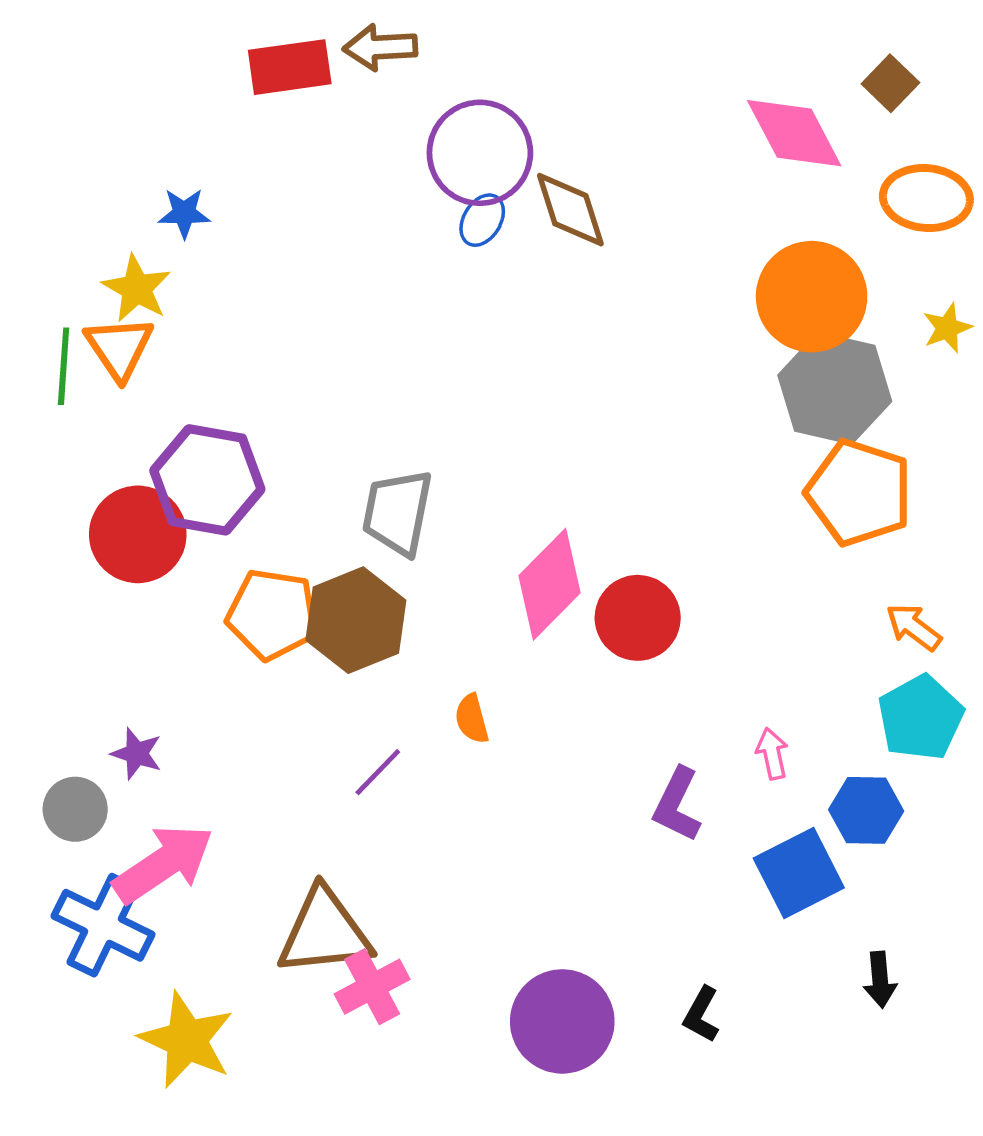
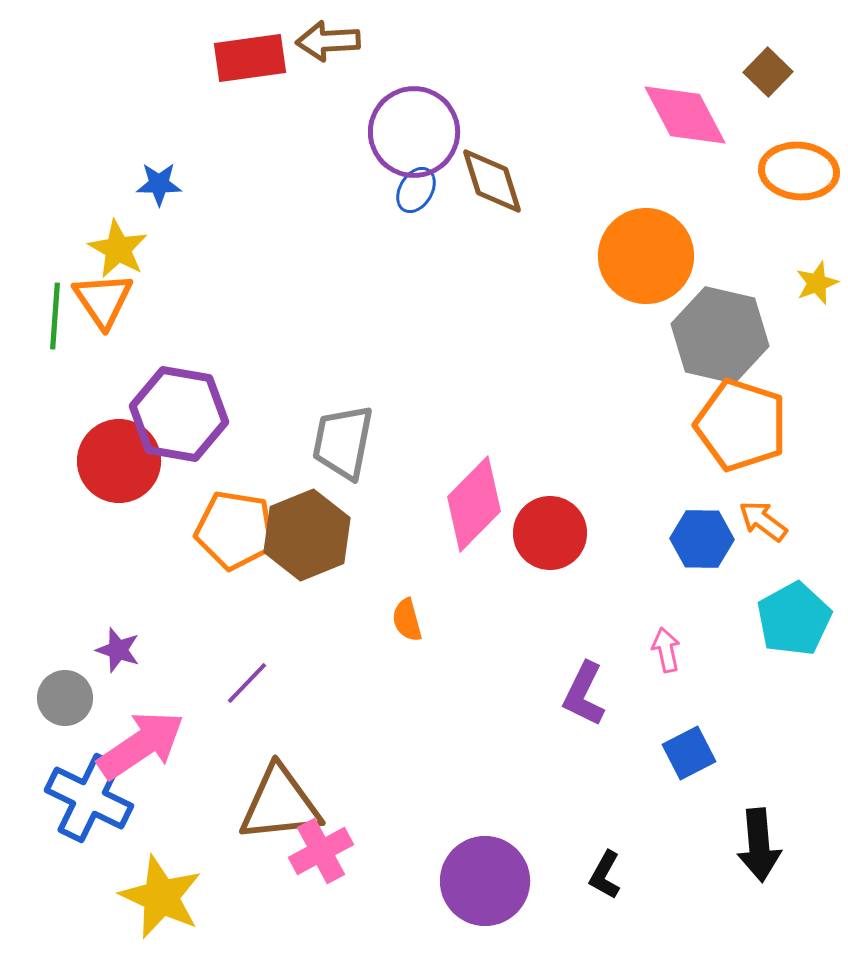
orange circle: (812, 297) -> (646, 256), moved
orange arrow: (914, 627) -> (763, 521), moved
purple line: (378, 772) -> (247, 683), moved
blue hexagon: (866, 810) -> (702, 539), moved
blue square: (799, 873) -> (689, 753), size x0.7
black arrow: (880, 980) -> (759, 845), size x1.5

